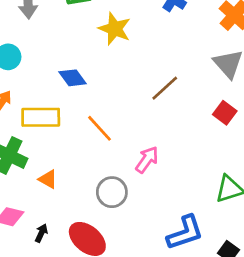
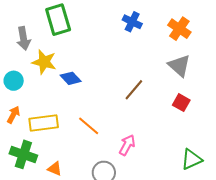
yellow star: (115, 29) -> (44, 62), moved
blue diamond: (73, 78) -> (71, 78), moved

